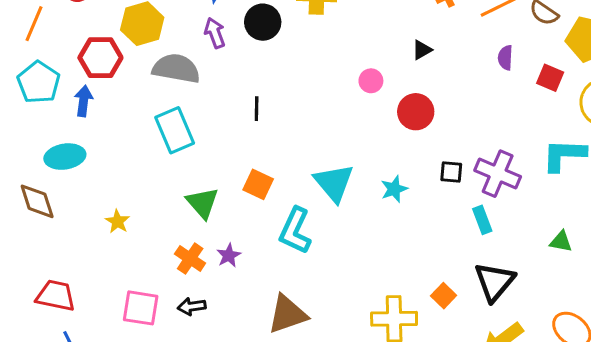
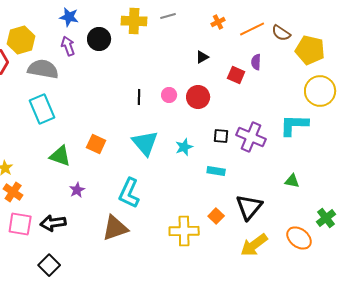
red square: (550, 78) -> (236, 75), moved
pink circle: (371, 81) -> (169, 95), moved
black line: (257, 109) -> (139, 97), moved
green triangle: (202, 203) -> (60, 156), turned -30
cyan rectangle: (482, 220) -> (216, 171), moved, turned -60
cyan L-shape: (295, 231) -> (129, 193), moved
orange cross: (190, 259) -> (13, 192), moved
black arrow: (192, 306) -> (53, 223), size x1.4

